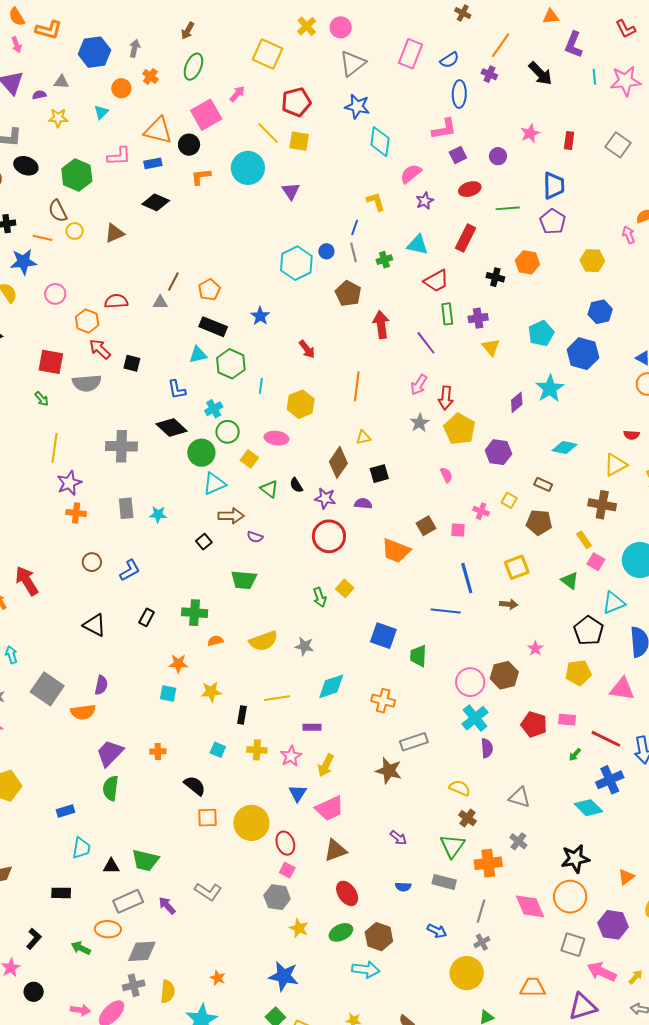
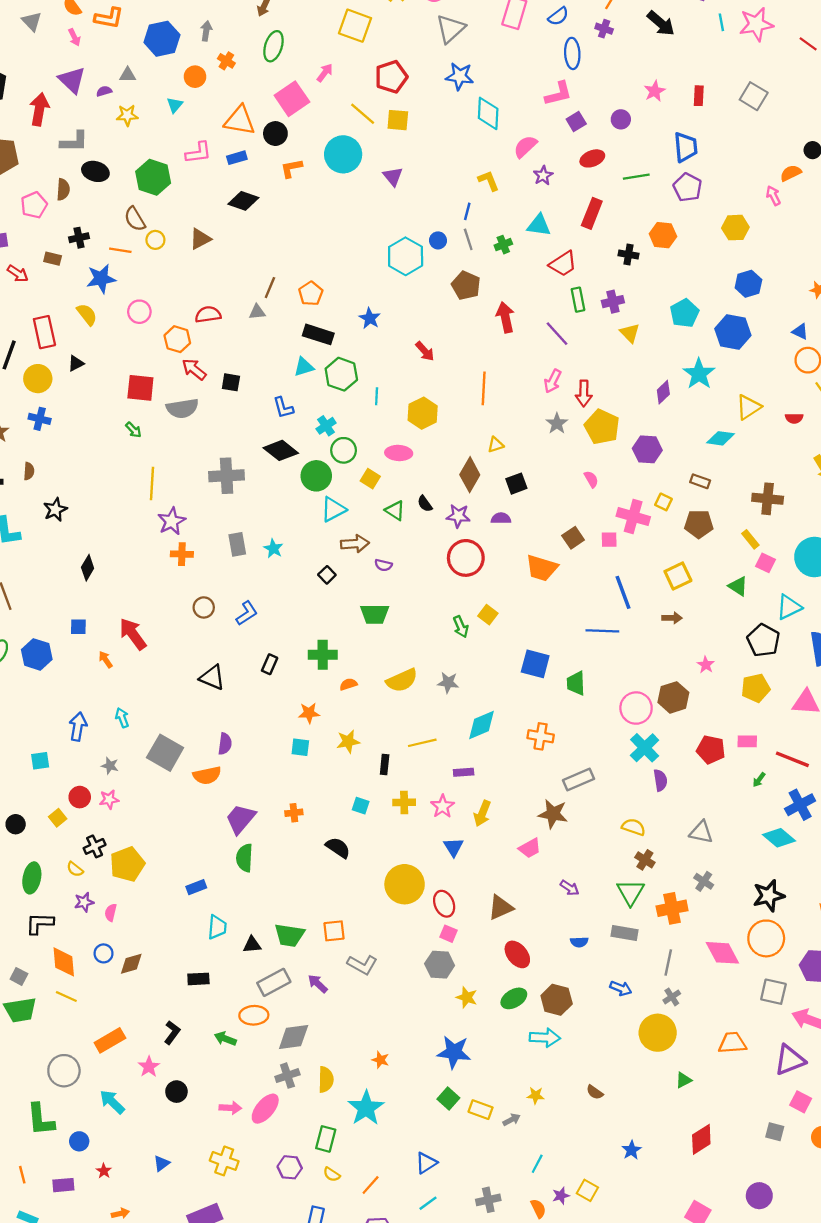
yellow triangle: (615, 465) -> (748, 407), moved
pink cross: (481, 511) -> (633, 516), size x1.8
cyan star: (158, 514) -> (273, 549), turned 30
pink trapezoid: (330, 808) -> (530, 848), moved, size x0.7
orange square: (208, 818) -> (334, 931), moved

